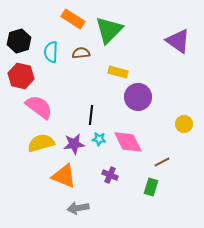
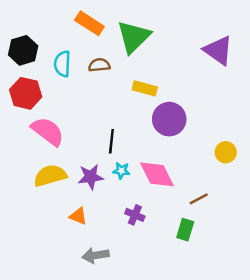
orange triangle: (64, 176) -> (78, 216), size x0.6

